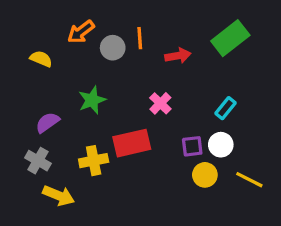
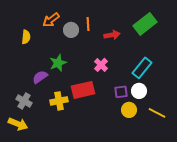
yellow semicircle: (41, 59) -> (26, 37), turned 72
cyan rectangle: (226, 108) -> (142, 68), size x1.5
purple semicircle: (47, 122) -> (40, 77), moved
yellow arrow: (59, 196) -> (18, 124), moved

